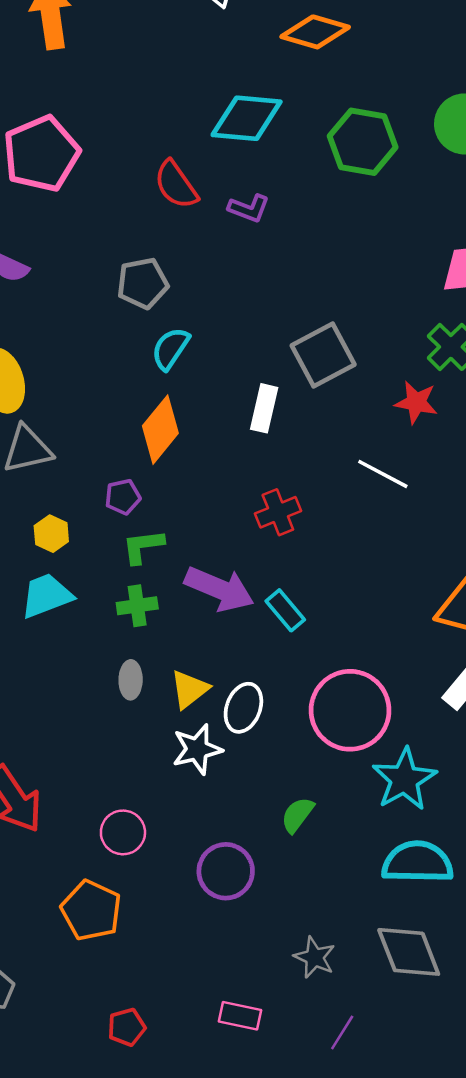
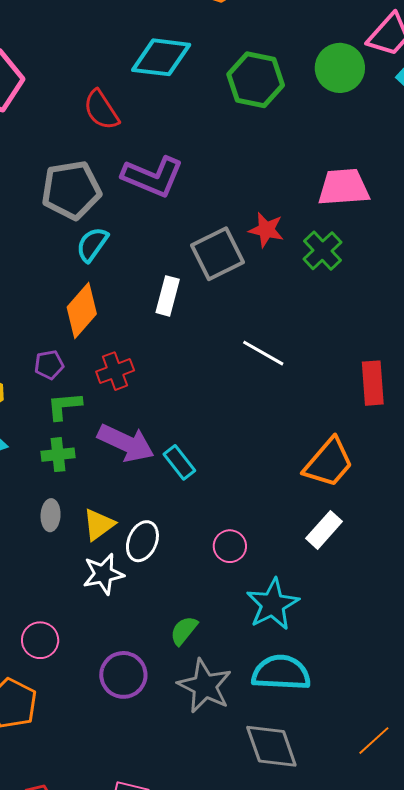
purple L-shape: (249, 208) -> (153, 177), moved, size x1.8
gray pentagon: (143, 283) -> (71, 190), size x1.4
red star: (416, 402) -> (266, 230), moved
red cross: (278, 512) -> (115, 371), moved
pink circle: (350, 710) -> (230, 546), size x0.5
gray star: (315, 957) -> (205, 686), moved, size x1.6

